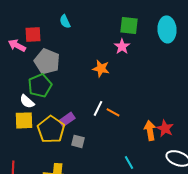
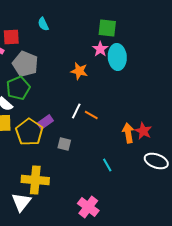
cyan ellipse: (167, 29) -> (117, 57), moved
gray square: (78, 141) -> (64, 144), moved

